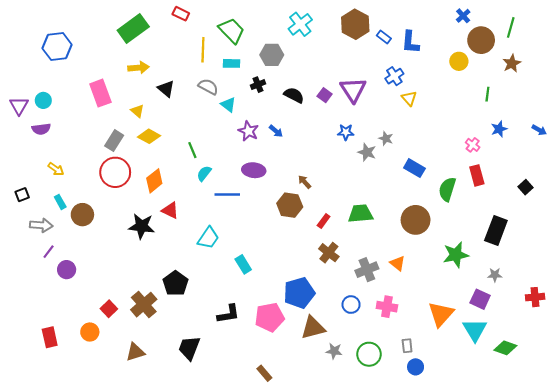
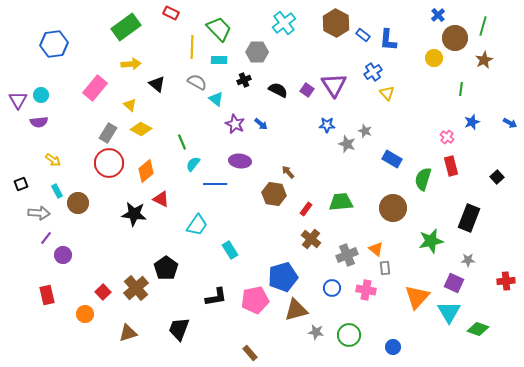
pink rectangle: (100, 93) -> (95, 88), turned 60
red rectangle: (50, 337) -> (47, 295), moved
gray rectangle: (407, 346) -> (385, 268), moved

